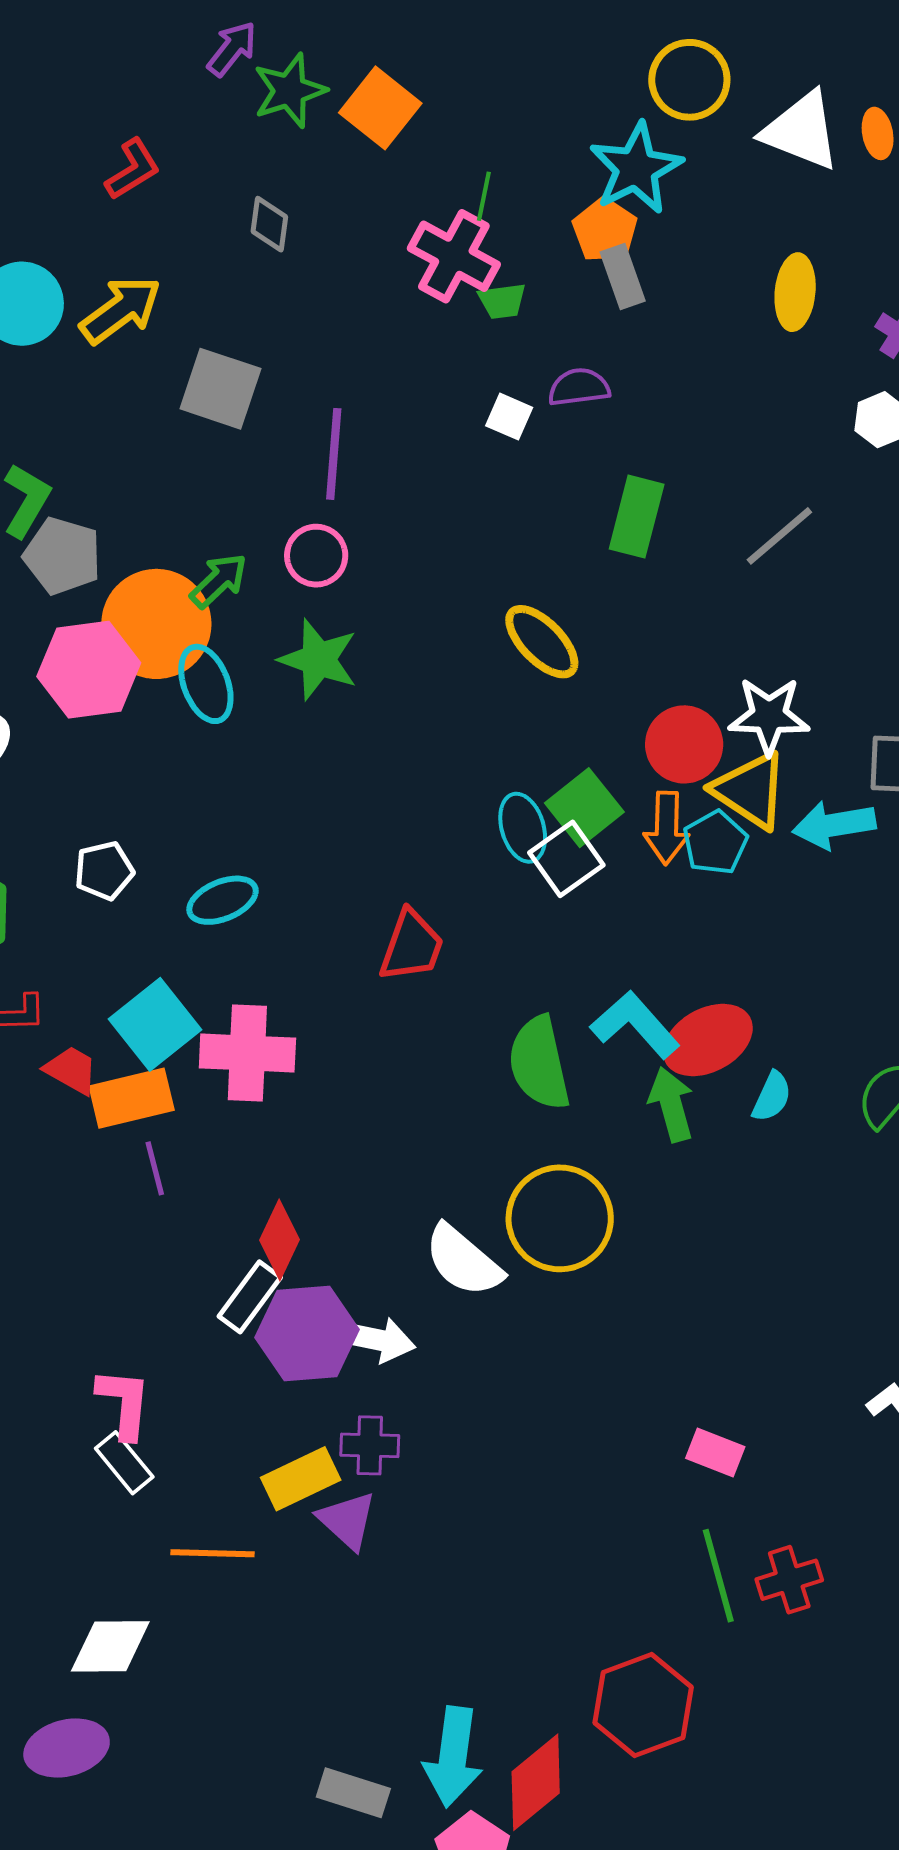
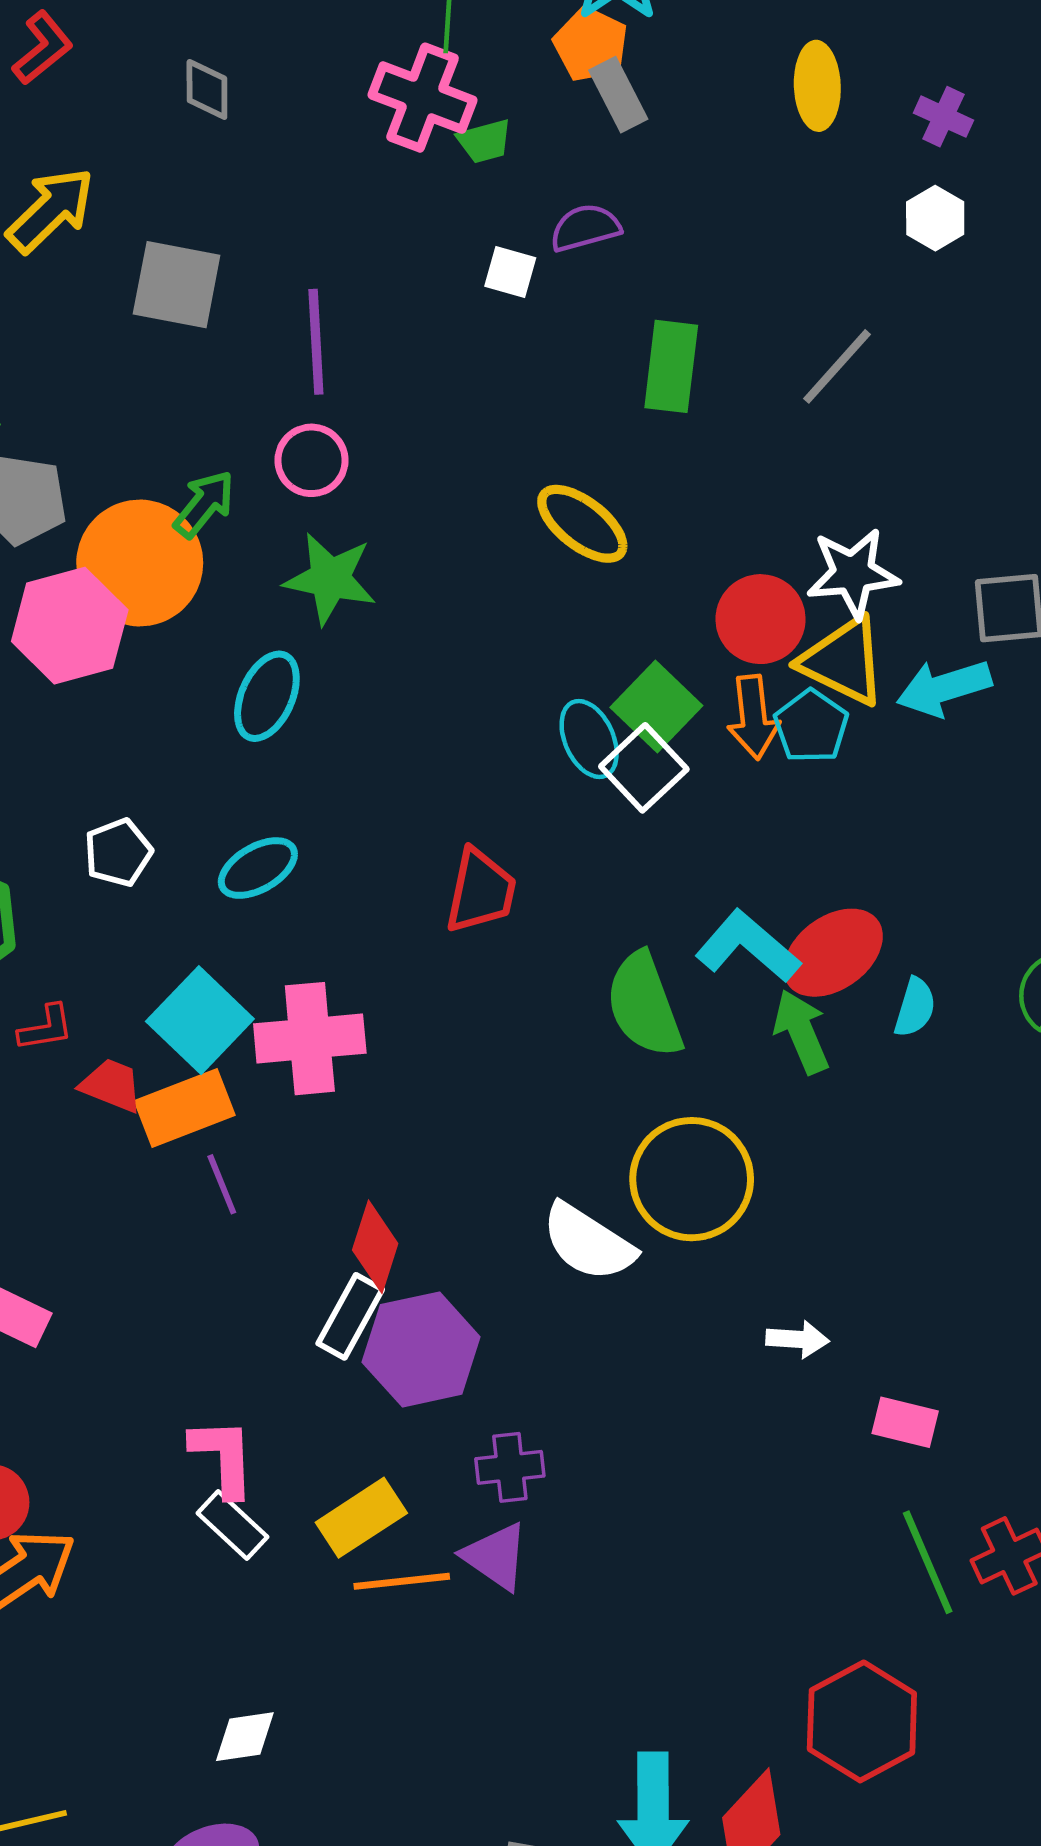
cyan ellipse: (206, 684) -> (267, 696), moved, turned 52
white arrow: (377, 1339) -> (797, 1339), moved, size x0.7
yellow rectangle: (301, 1479) -> (361, 1518), moved
orange line: (213, 1553) -> (402, 1581), moved
white diamond: (110, 1646) -> (245, 1737), size x0.7

